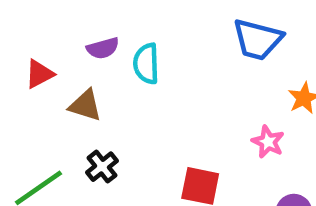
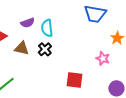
black cross: (102, 167) -> (45, 49), moved

